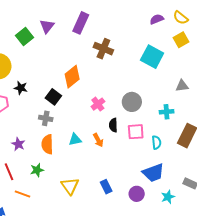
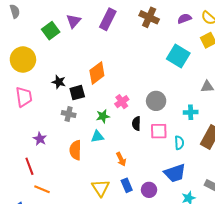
brown cross: (103, 49) -> (149, 17), moved
black star: (21, 88) -> (59, 82), moved
black square: (53, 97) -> (77, 93), turned 35
orange arrow: (98, 140) -> (121, 159), moved
orange semicircle: (47, 144) -> (75, 150), moved
green star: (37, 170) -> (103, 116), moved
yellow triangle: (70, 186) -> (101, 188), moved
purple circle: (137, 194) -> (149, 190), moved

